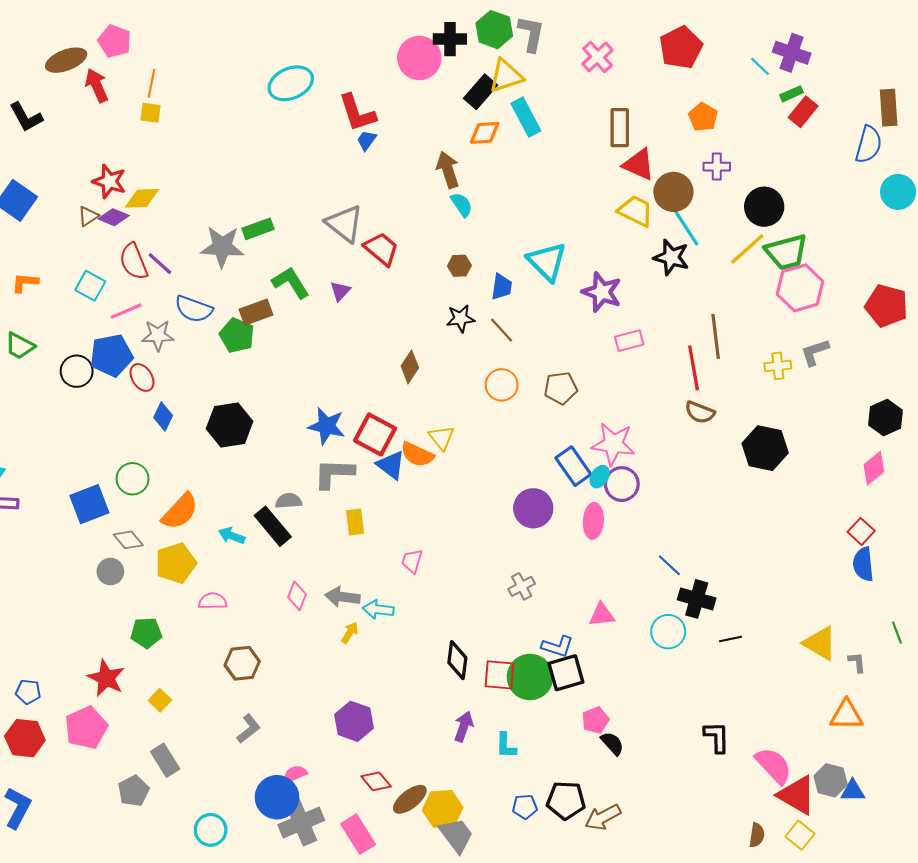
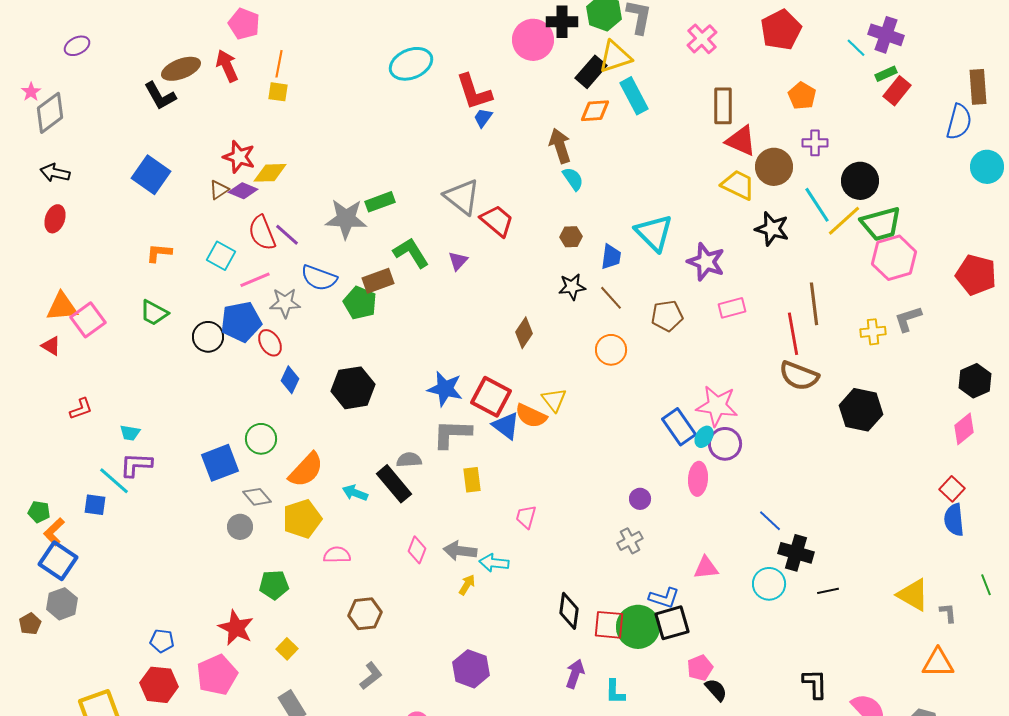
brown ellipse: (66, 60) -> (181, 69), moved
cyan line: (686, 228) -> (817, 205), moved
brown pentagon: (561, 388) -> (667, 316), moved
brown semicircle: (700, 412) -> (799, 376), size x1.4
purple circle: (533, 508) -> (640, 499), moved, size x0.6

